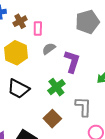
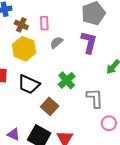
brown cross: (20, 21) -> (21, 25), moved, turned -32
purple L-shape: (72, 61) -> (89, 42), moved
brown square: (52, 119) -> (50, 106), moved

